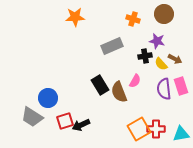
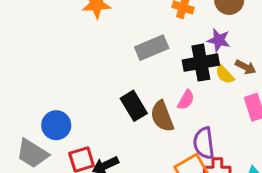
black cross: (145, 56) -> (201, 63), size x1.6
purple semicircle: (164, 89) -> (204, 143), moved

